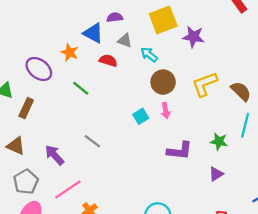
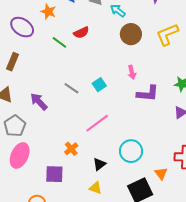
red semicircle: (108, 60) -> (81, 33), moved, turned 140
pink arrow: (166, 111) -> (132, 72), moved
cyan square: (141, 116) -> (99, 85), moved
pink line: (68, 189) -> (97, 123), moved

